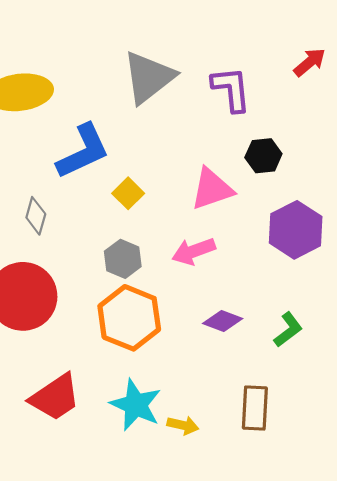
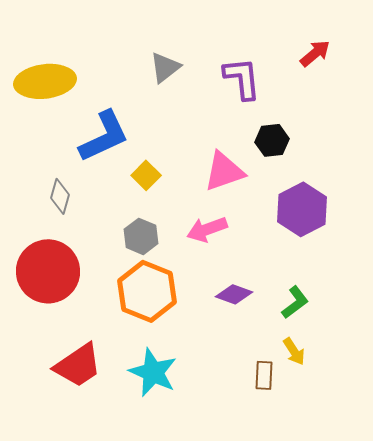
gray triangle: (149, 77) -> (165, 67), size x0.6
brown rectangle: (255, 408) -> (264, 375), size x0.7
yellow arrow: (183, 425) -> (294, 351), moved, turned 44

